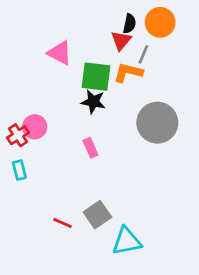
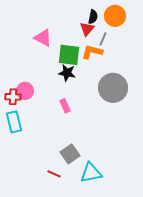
red cross: (18, 135) -> (13, 97), turned 35
cyan rectangle: (19, 170) -> (14, 122), size x1.5
red line: (63, 223) -> (54, 174), moved

